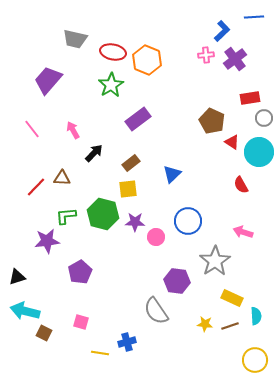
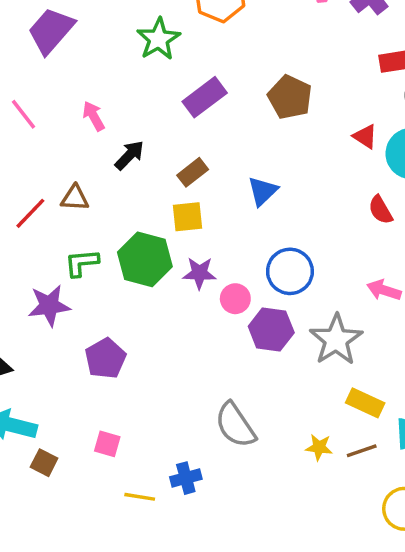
brown pentagon: (212, 121) -> (290, 97), moved
purple hexagon: (177, 281) -> (271, 329), moved

